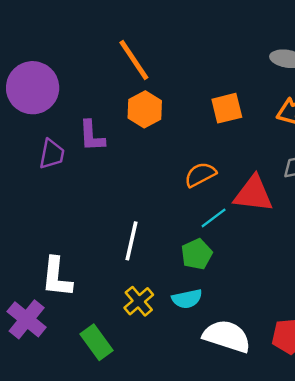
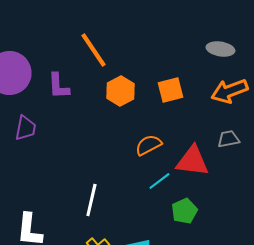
orange hexagon: (145, 109) -> (120, 91), moved
purple L-shape: (92, 136) -> (58, 86), moved
green pentagon: (197, 254) -> (184, 211), moved

